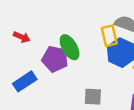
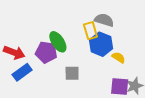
red arrow: (22, 37) -> (14, 52), moved, size x1.5
gray square: (93, 97) -> (72, 73), moved

